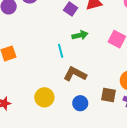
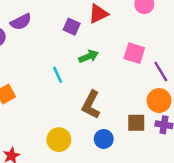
cyan line: (61, 51) -> (58, 75), moved
brown L-shape: (75, 74) -> (91, 105), turned -80

